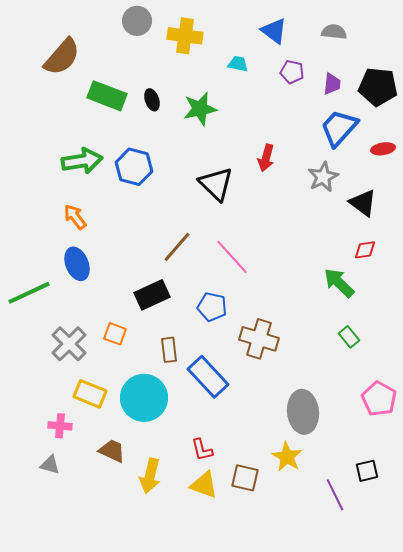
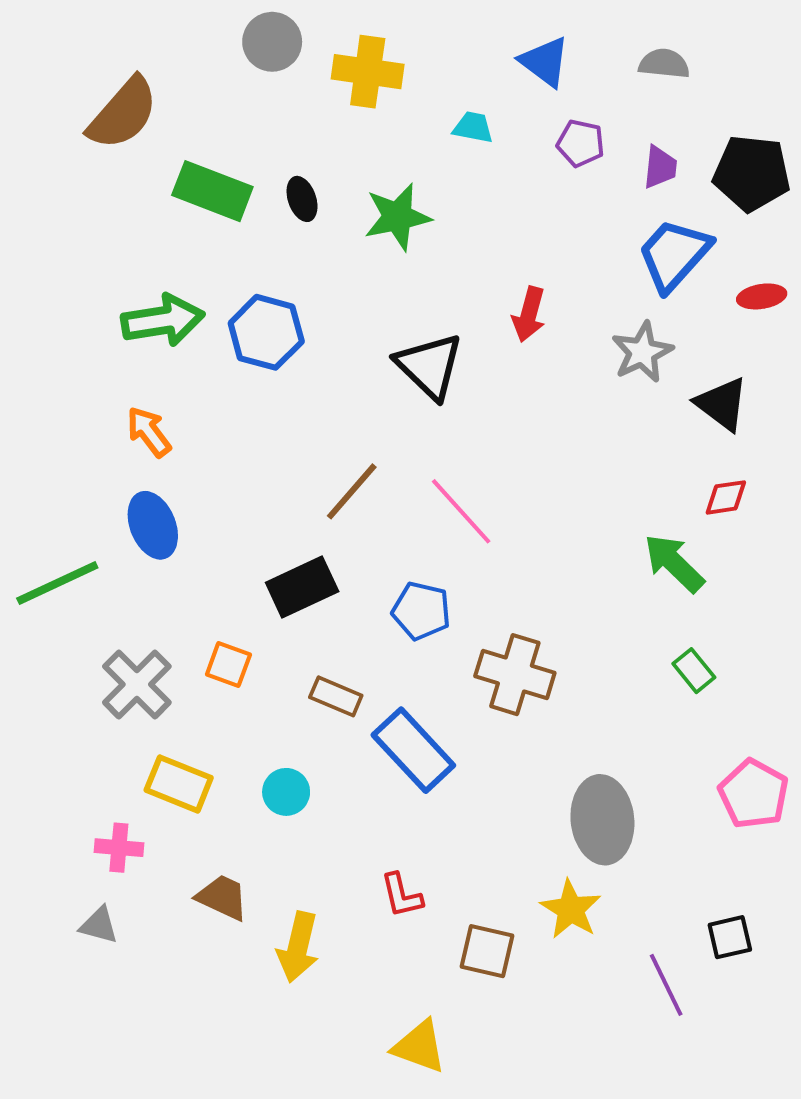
brown rectangle: (169, 350) -> (336, 696), turned -60
cyan circle: (144, 398) -> (286, 792), size x0.5
yellow triangle: (204, 485) -> (419, 1047), moved

